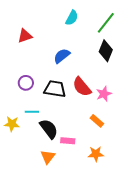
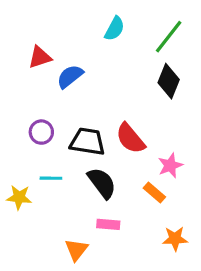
blue semicircle: (62, 56) -> (70, 76), moved
pink star: (104, 94) -> (170, 165), moved
black semicircle: (49, 129) -> (102, 183), moved
orange star: (96, 154) -> (175, 239), moved

